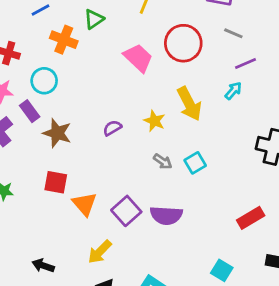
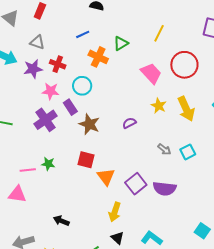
yellow star: (154, 121) -> (159, 106), moved
yellow arrow: (100, 252) -> (115, 212), turned -30
black arrow: (43, 266) -> (61, 221), moved

